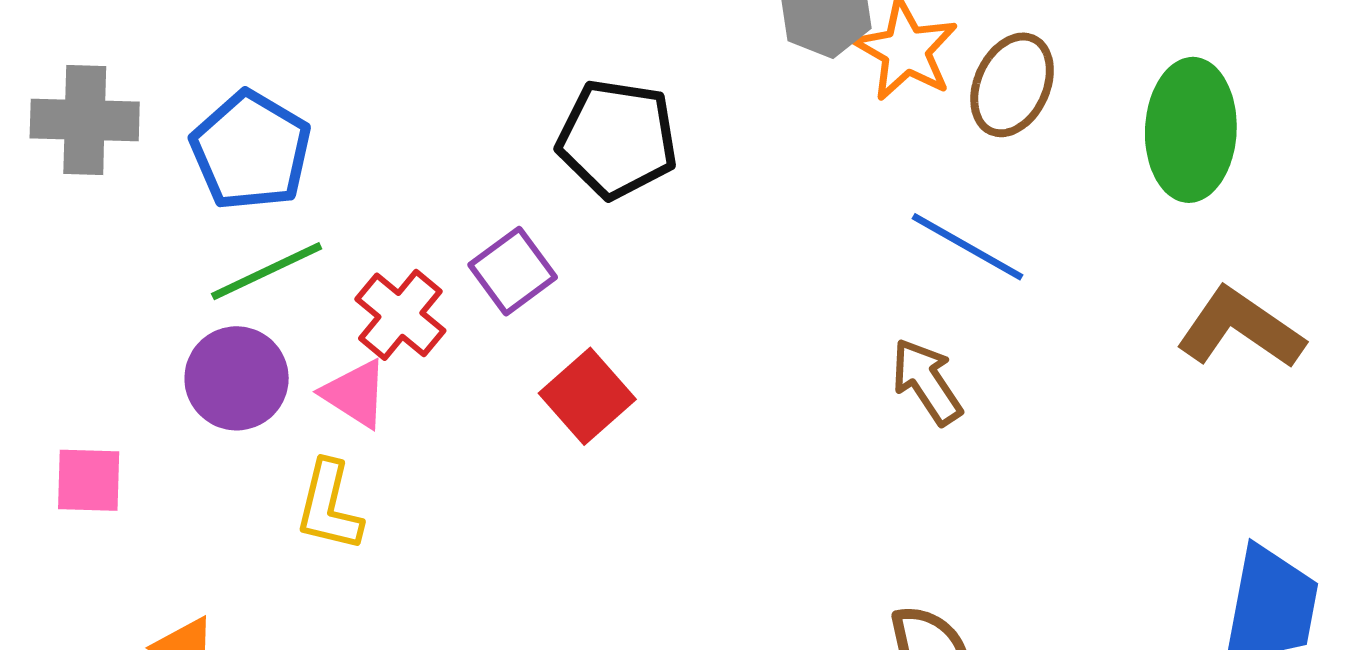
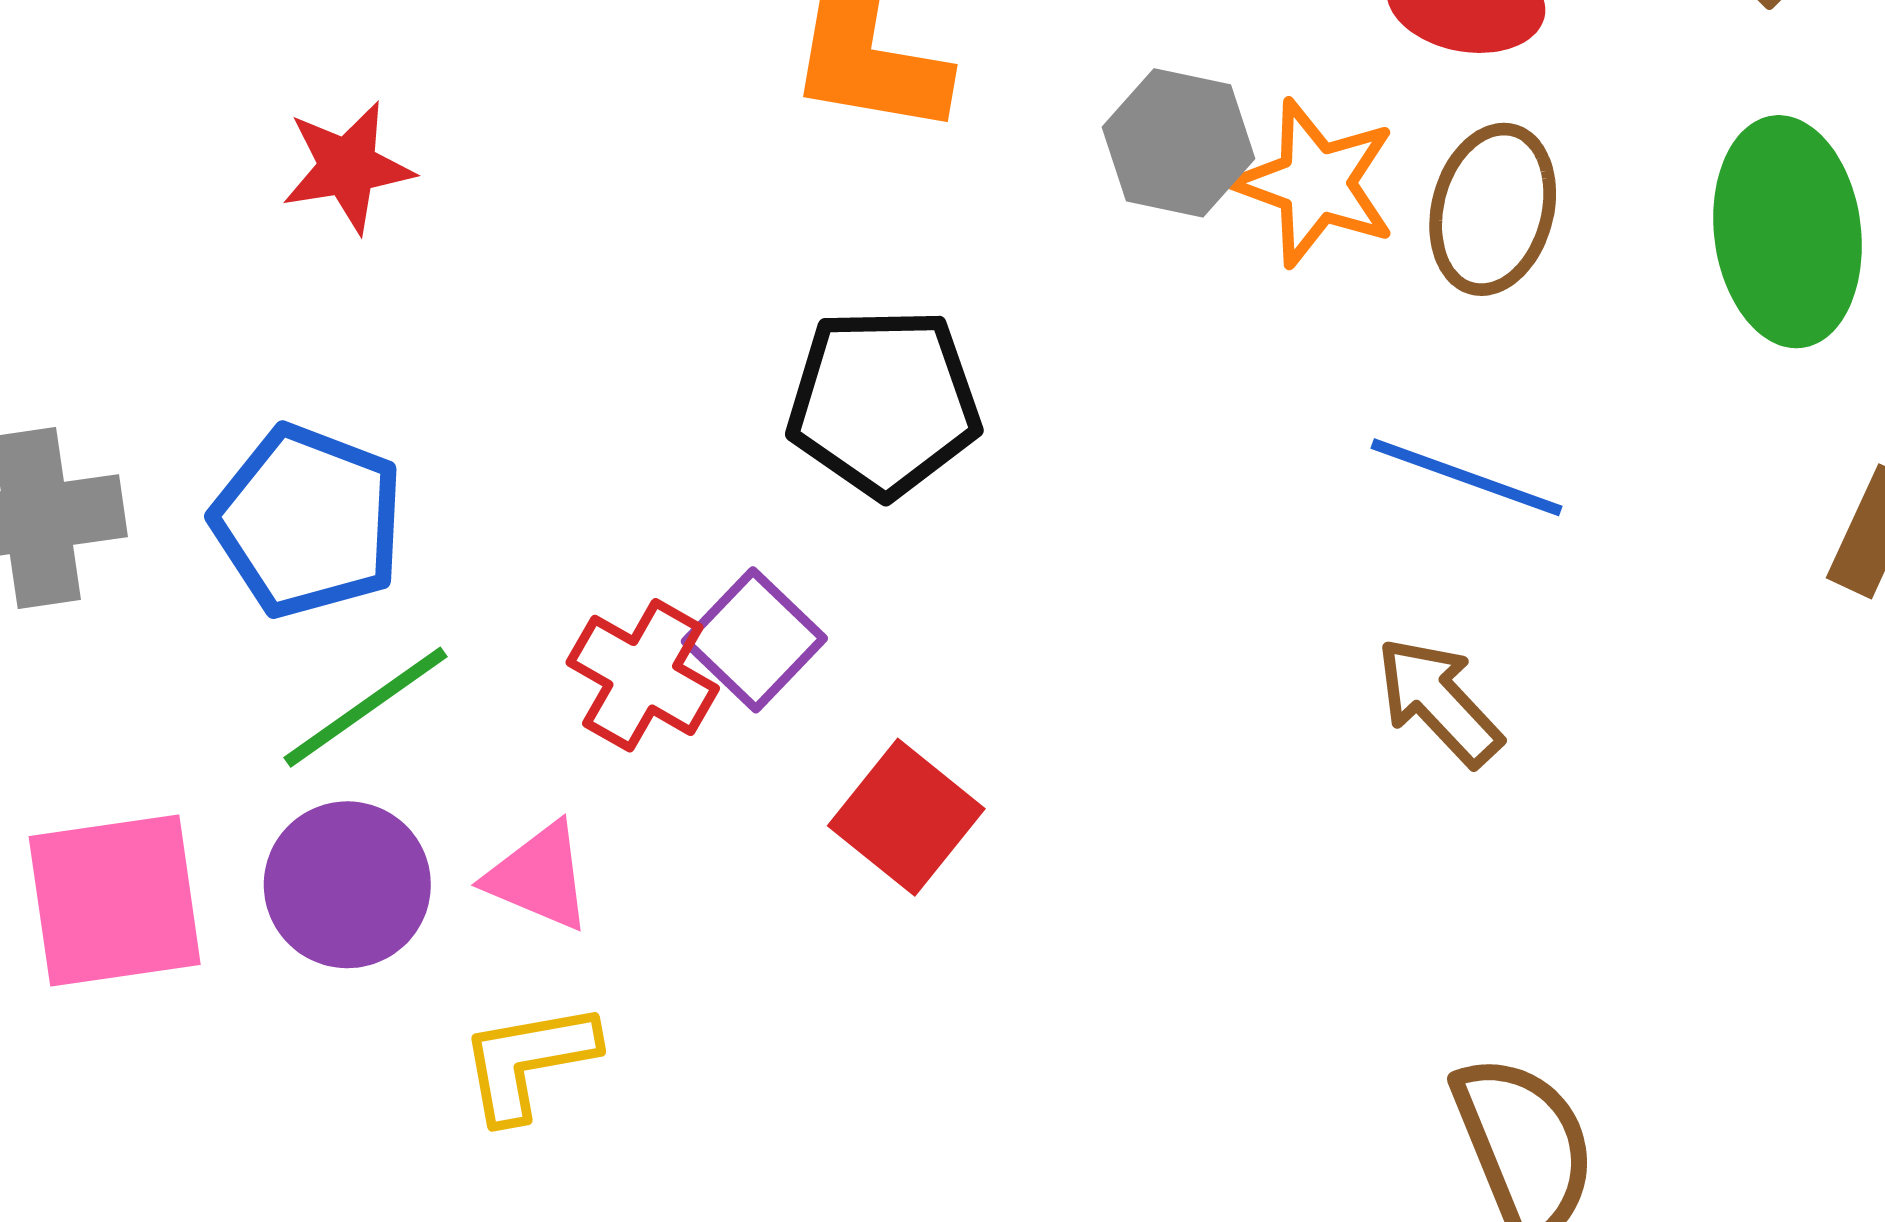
red cross: (400, 315) -> (643, 675), moved
pink square: (89, 480) -> (115, 900), moved, size x1.6
yellow L-shape: (329, 506) -> (528, 1061), turned 76

